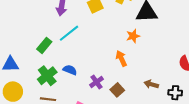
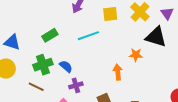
cyan line: (69, 33) -> (88, 36), moved
purple cross: (96, 82) -> (76, 85), moved

